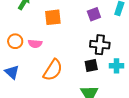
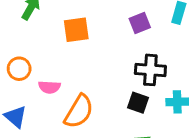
pink semicircle: (35, 44) -> (49, 87), moved
black square: (91, 66) -> (138, 103), turned 32

